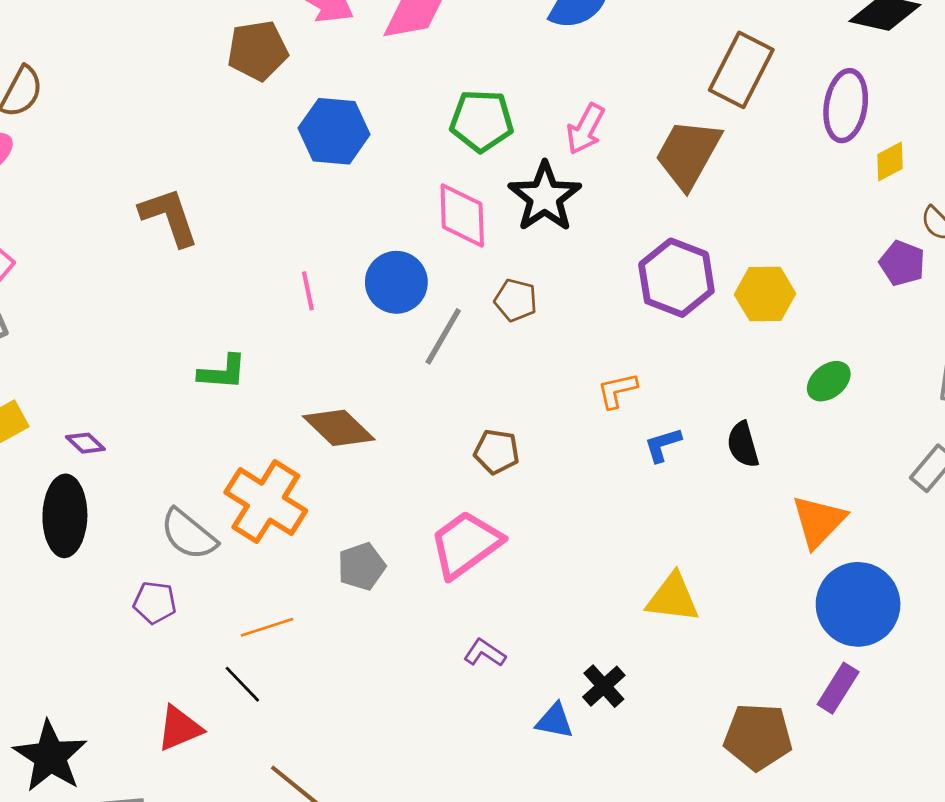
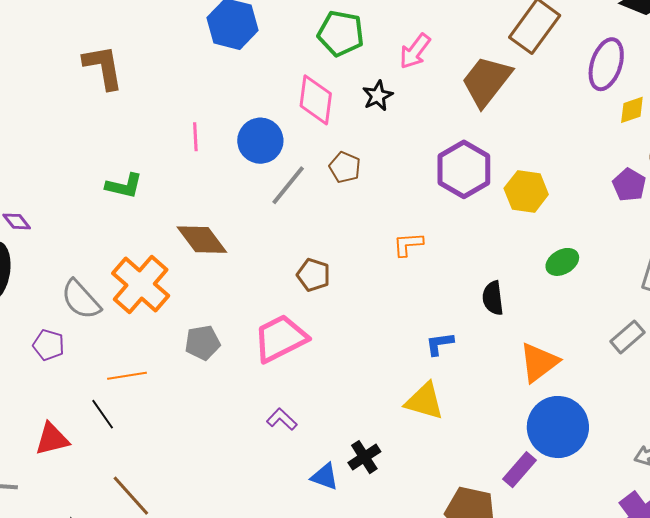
black star: (545, 197) -> (378, 96), size x0.6
blue L-shape: (663, 445) -> (440, 344), moved
purple rectangle: (838, 688) -> (520, 470), moved

